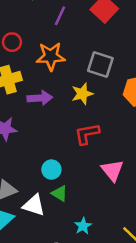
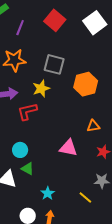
red L-shape: (87, 134) -> (27, 111), moved
pink triangle: (112, 170) -> (68, 148), turned -36

